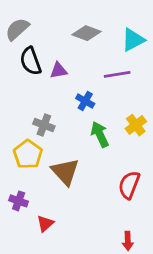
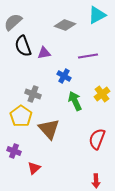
cyan triangle: (133, 40) -> (97, 15), moved

